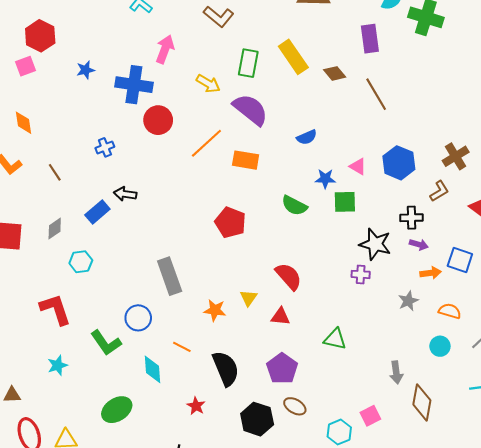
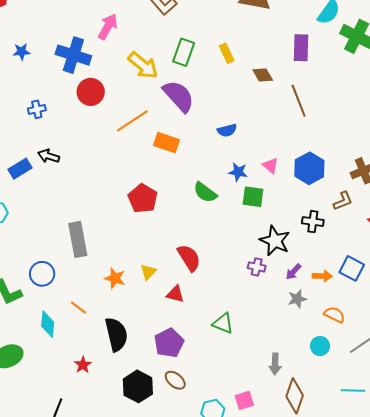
yellow rectangle: (293, 57) -> (227, 53), size x0.6
blue star: (85, 70) -> (22, 52), moved
yellow arrow: (208, 84) -> (143, 65), size x1.4
purple arrow: (419, 244) -> (293, 272), moved, turned 108

